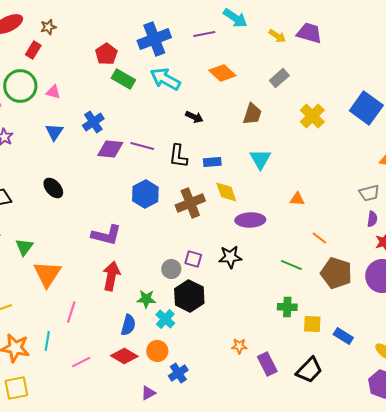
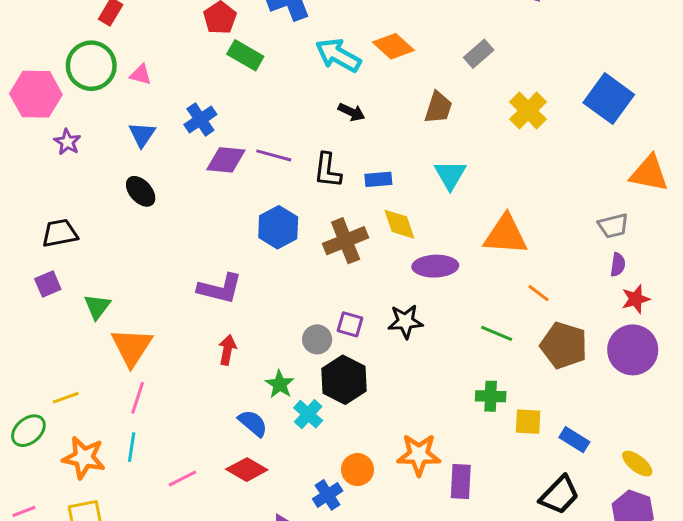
cyan arrow: (165, 79) -> (338, 55), moved
black ellipse: (53, 188) -> (141, 191), moved
orange triangle: (297, 199) -> (506, 235), size x2.0
red arrow: (111, 276) -> (227, 350), size x0.7
green star: (146, 299) -> (280, 384), turned 30
pink line: (71, 312) -> (138, 398), moved
blue semicircle: (128, 325) -> (253, 423), turned -65
orange star: (239, 346) -> (419, 455), size x1.8
orange circle: (157, 351) -> (357, 470), moved
purple rectangle: (267, 364) -> (461, 482), turned 30
black trapezoid: (309, 370) -> (559, 495), moved

